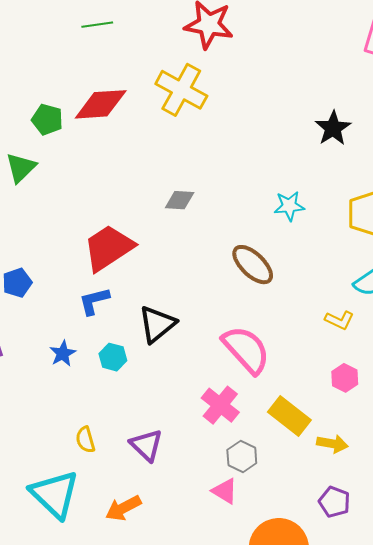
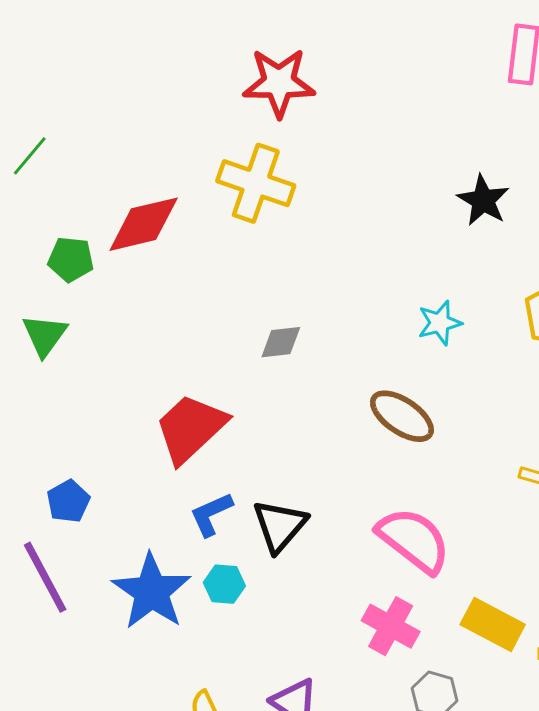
green line: (97, 25) -> (30, 156), moved, turned -32
blue L-shape: (94, 301) -> (211, 514), moved
blue star: (63, 354) -> (152, 592), size x2.0

